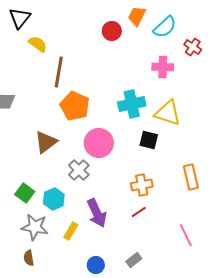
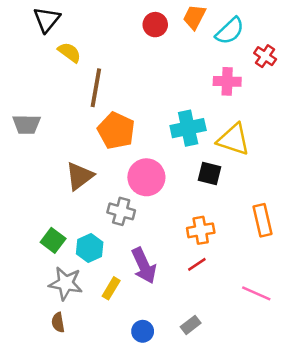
red circle: (112, 31) -> (155, 25), moved
gray cross: (79, 170) -> (121, 211), turned -30
pink line: (186, 235) -> (256, 293), turned -40

